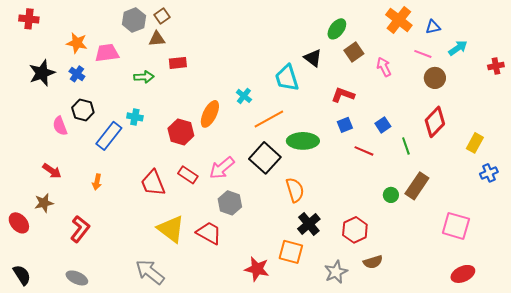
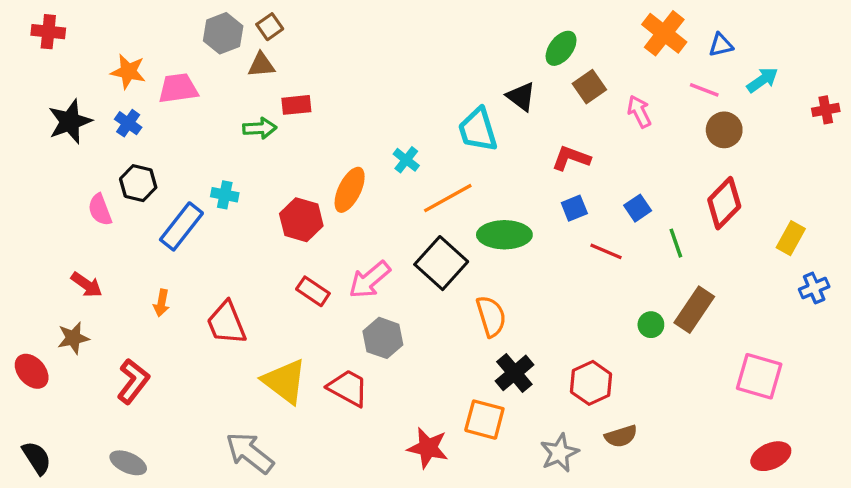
green arrow: (144, 77) -> (260, 128), moved
red trapezoid: (153, 183) -> (226, 323), moved

